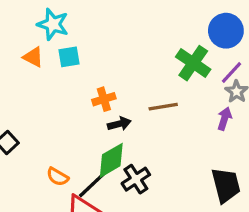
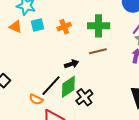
green cross: (193, 63) -> (99, 26), moved, turned -30
orange cross: (104, 99) -> (64, 27), moved
black line: (94, 183) -> (51, 86), moved

